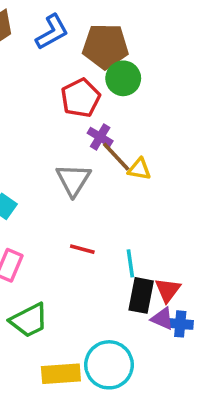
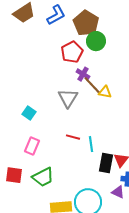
brown pentagon: (105, 46) -> (86, 23), turned 30
cyan line: (130, 263) -> (91, 144), moved
purple triangle: (162, 319) -> (118, 192), moved

